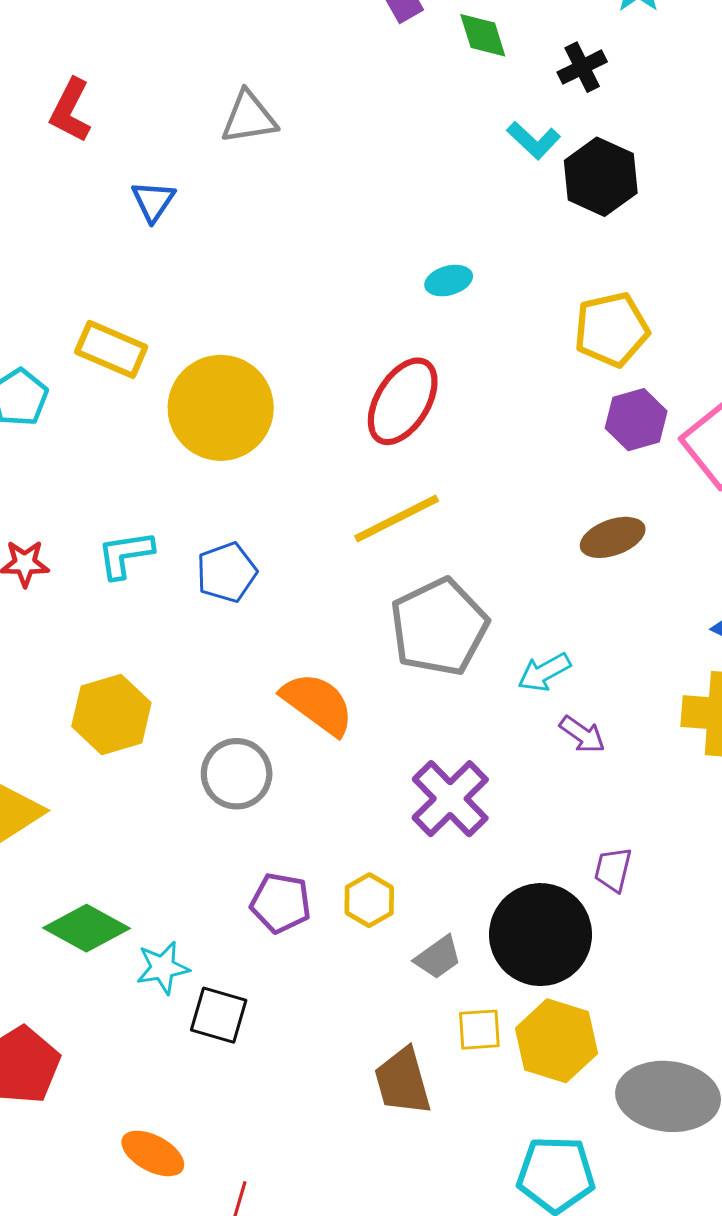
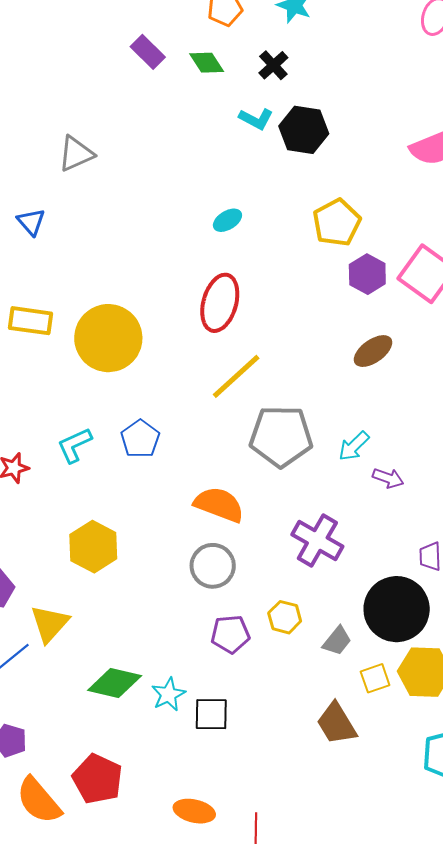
gray pentagon: (439, 627) -> (281, 436), turned -30
gray circle: (237, 774) -> (213, 566), moved

